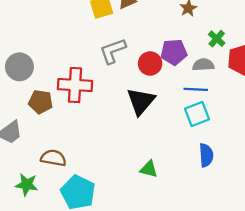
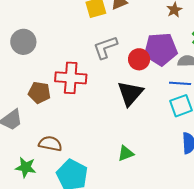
purple pentagon: (174, 52) -> (161, 49), size x1.4
gray circle: (19, 67) -> (23, 42), moved
green triangle: (149, 169) -> (126, 153), moved, turned -36

